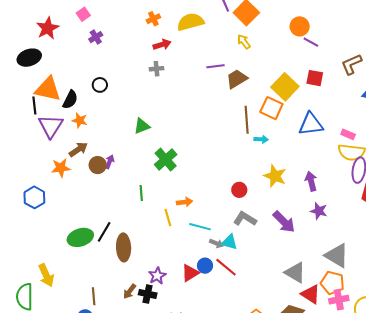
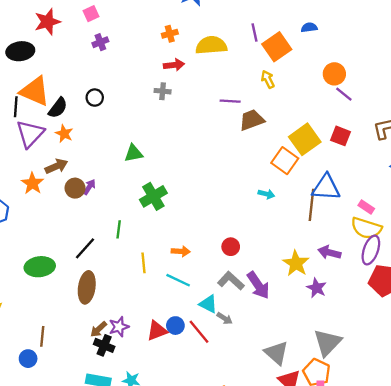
brown line: (247, 120) -> (311, 205), moved
orange star: (61, 168) -> (32, 183), turned 30
yellow star: (275, 176) -> (296, 263), moved
purple arrow: (311, 181) -> (329, 252), moved, turned -72
orange arrow: (185, 202) -> (181, 251), moved
purple arrow: (284, 222) -> (258, 285), moved
black line: (104, 232) -> (85, 248), moved
gray arrow: (216, 243) -> (225, 318), moved
gray triangle: (337, 256) -> (327, 342), turned 32
brown arrow: (130, 291) -> (99, 329), moved

